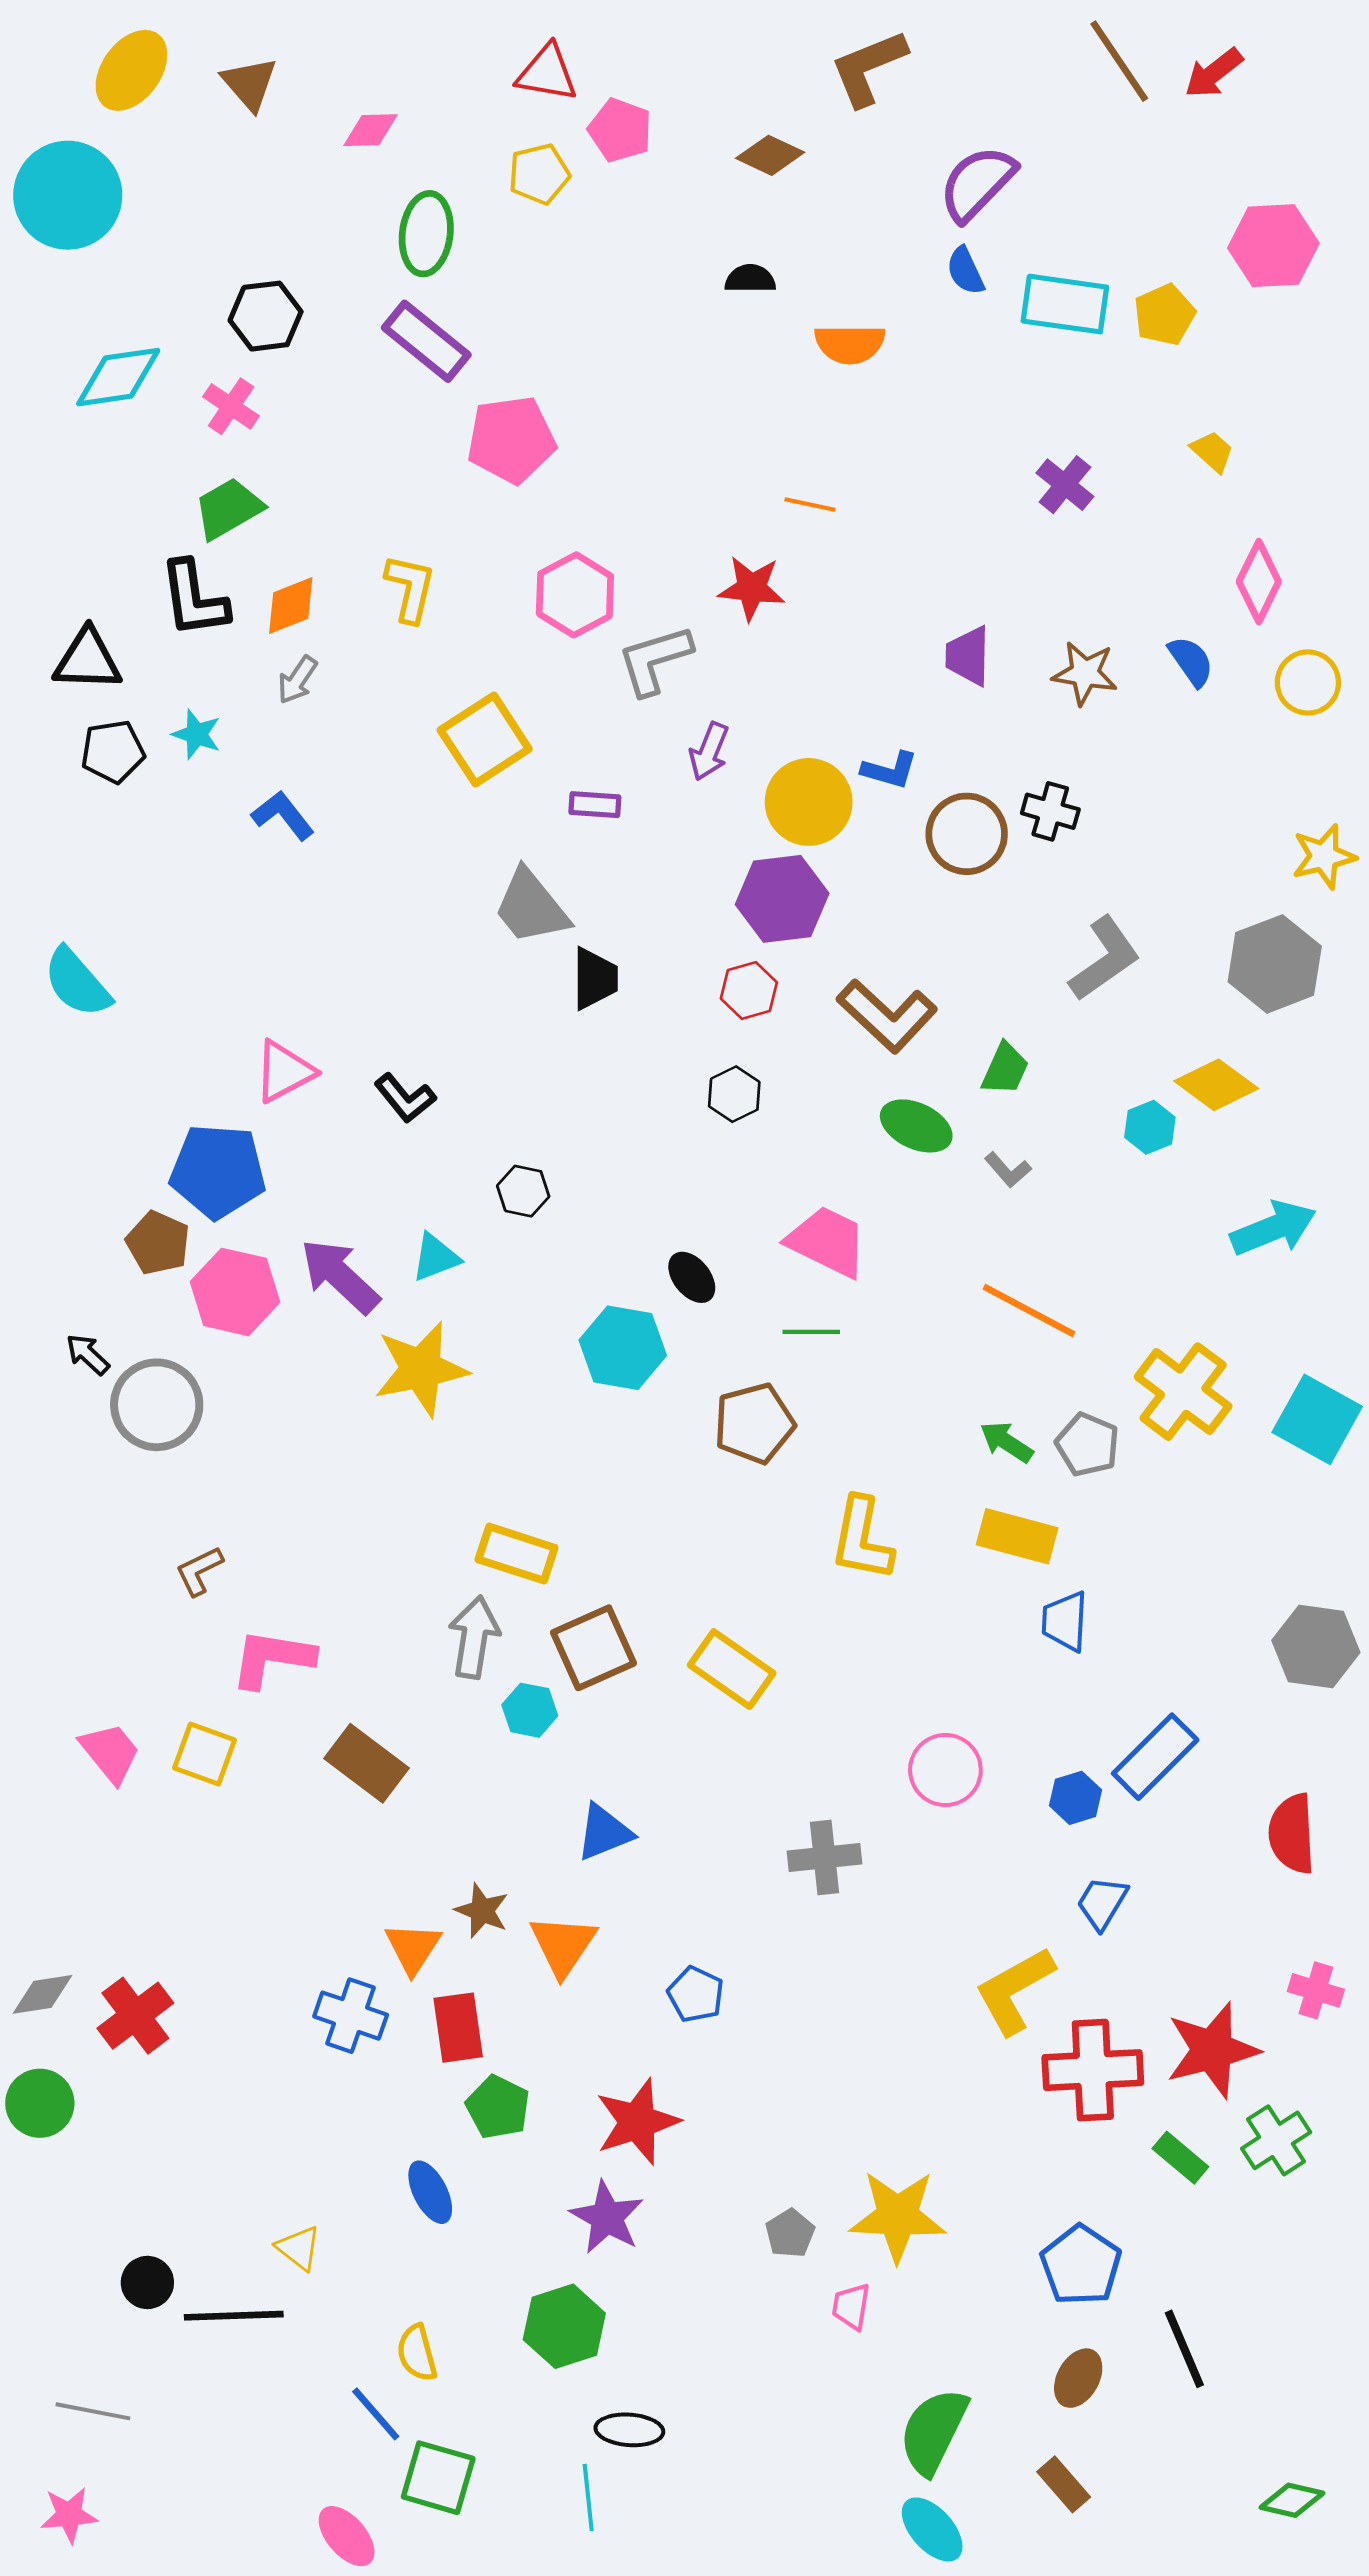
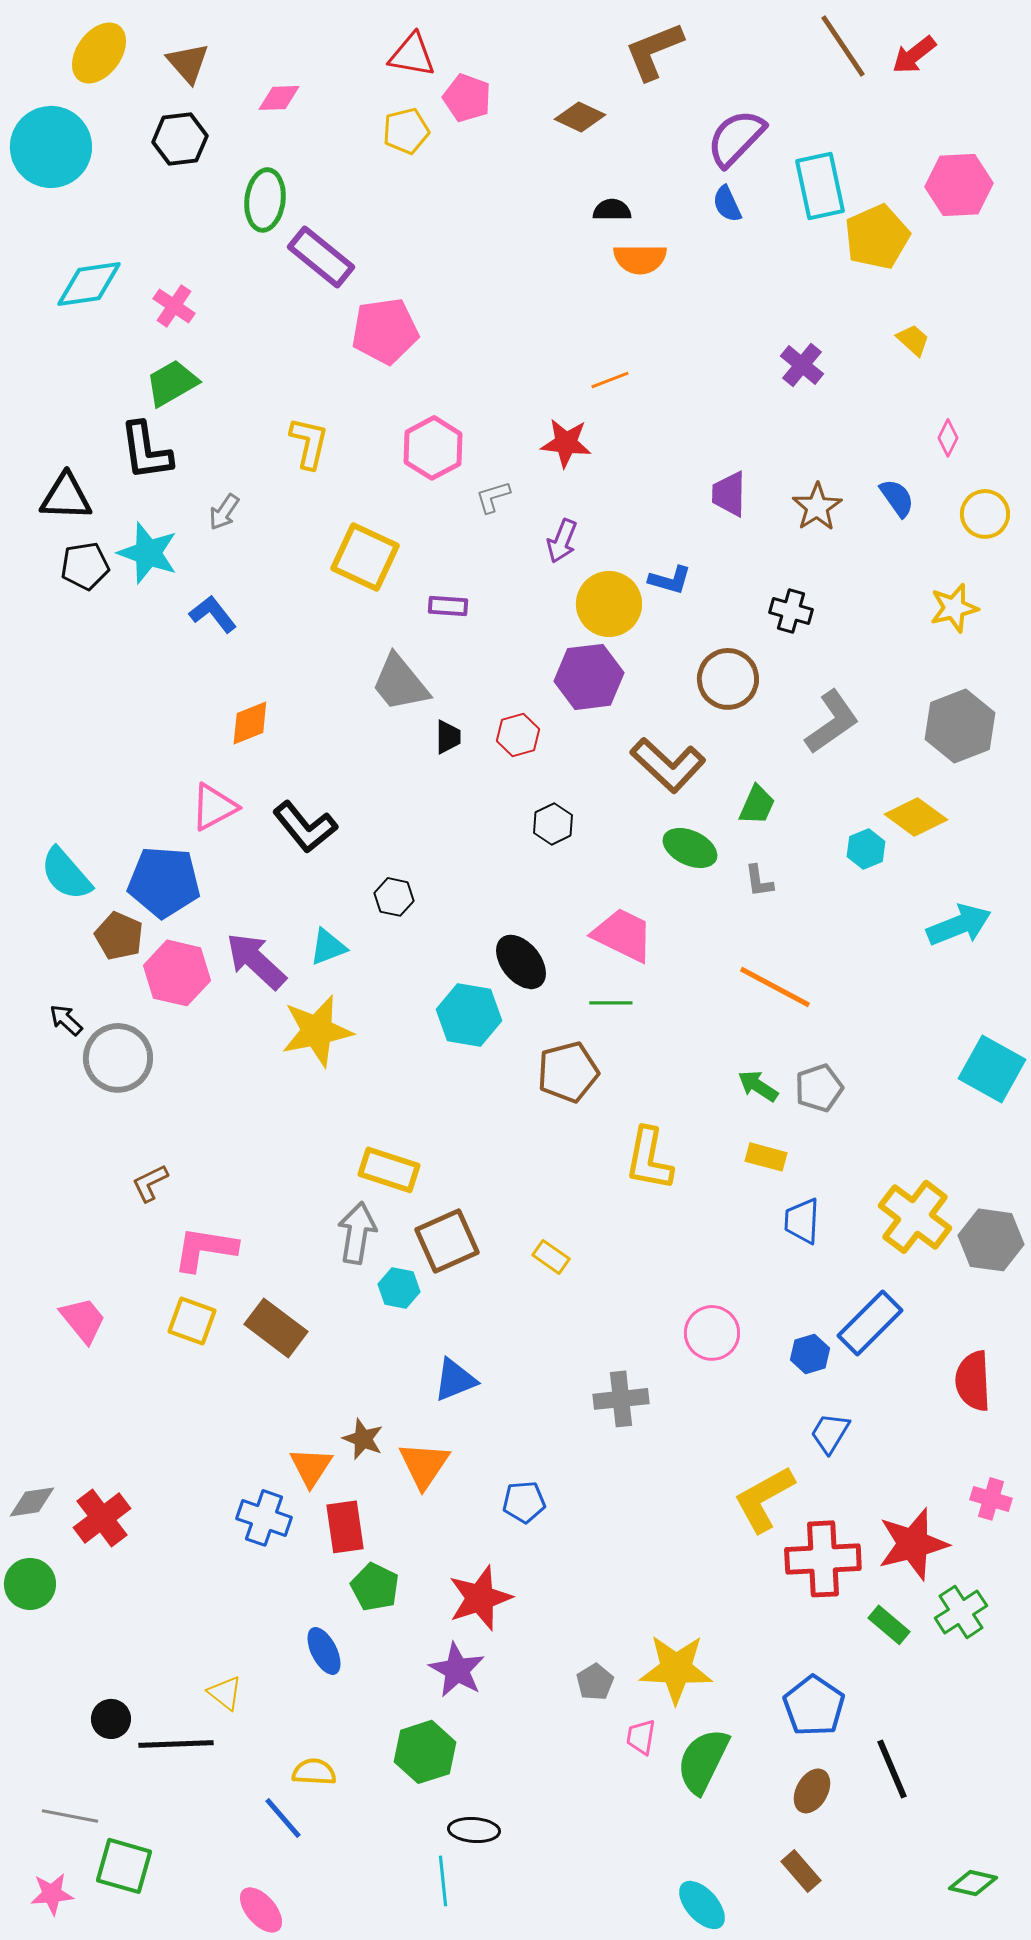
green ellipse: (426, 234) -> (265, 200), moved
black semicircle: (750, 279) -> (612, 210), moved
cyan rectangle: (1065, 304) -> (820, 186), moved, turned 70
yellow pentagon: (1164, 315) -> (877, 237), size x1.4
black hexagon: (266, 316) -> (180, 139), moved
orange line: (810, 505) -> (610, 380), turned -33
pink diamond: (1259, 582) -> (948, 438), size x0.6
orange diamond: (291, 605) -> (250, 723), moved
gray L-shape: (655, 660) -> (493, 497), size x0.6
brown star: (1085, 673) -> (817, 507), turned 30
cyan star: (197, 734) -> (148, 553), size x1.6
yellow square: (485, 740) -> (365, 557), turned -32
purple arrow: (709, 752) -> (562, 541), moved
brown circle: (967, 834) -> (728, 679), moved
yellow star: (1324, 856) -> (954, 608), moved
black trapezoid: (595, 979) -> (448, 737), size x0.7
cyan semicircle: (77, 983) -> (66, 874), moved
red hexagon: (749, 991) -> (518, 735), moved
black L-shape: (405, 1098) -> (305, 827), size x1.4
gray L-shape: (1008, 1170) -> (759, 881), turned 33
black ellipse: (692, 1277) -> (521, 962), size x1.4
yellow cross: (1183, 1392) -> (915, 1217), moved
gray pentagon: (1087, 1445) -> (819, 1088), turned 30
yellow rectangle: (1017, 1536) -> (766, 1157), size x0.7
yellow rectangle: (732, 1669) -> (551, 1257), size x0.6
yellow square: (204, 1754) -> (192, 1321), moved
blue pentagon: (696, 1994) -> (524, 1502), turned -30
yellow semicircle: (417, 2353) -> (314, 1772), turned 108
green semicircle: (933, 2431) -> (703, 1761), moved
green square: (438, 2478) -> (124, 1866), moved

